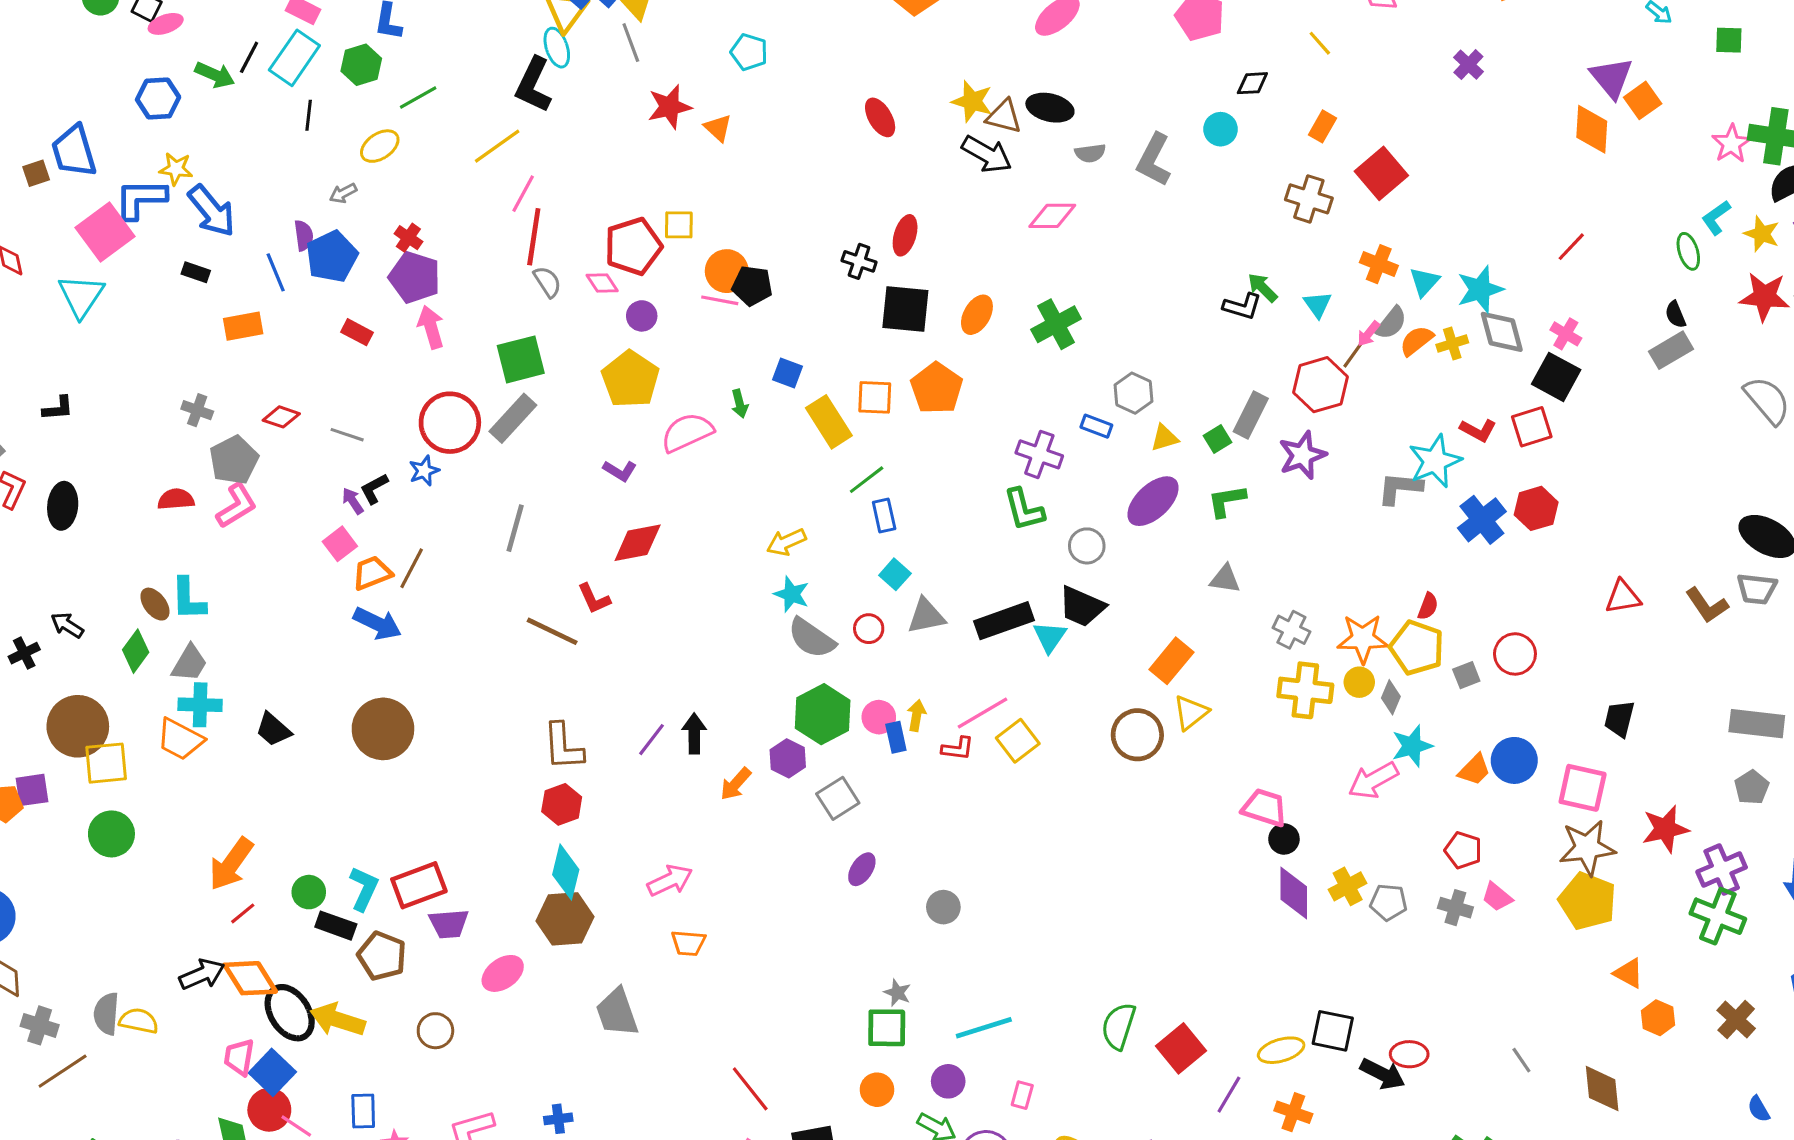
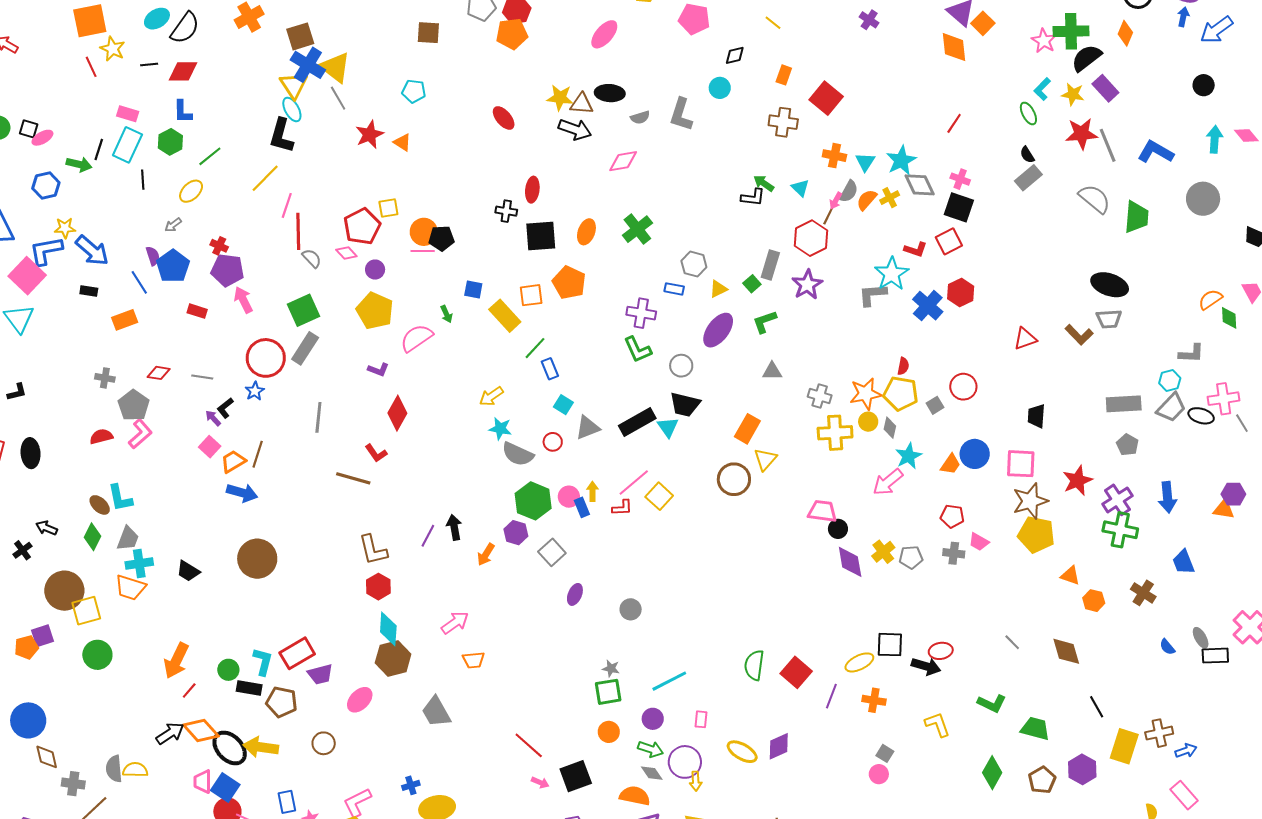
red diamond: (638, 543) -> (397, 413), turned -40

